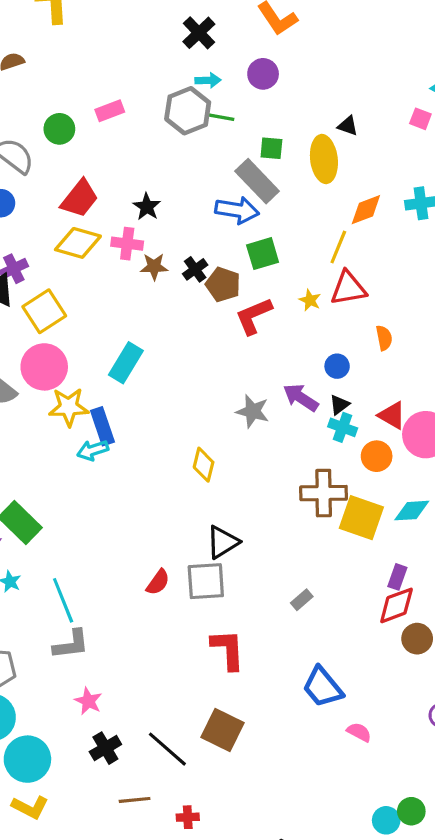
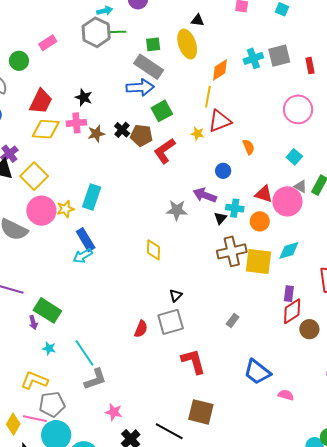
black triangle: (339, 405) -> (220, 218), moved
yellow star: (69, 407) -> (65, 209), moved, size x0.7
black triangle: (223, 542) -> (176, 295), size x0.6

